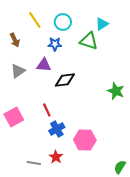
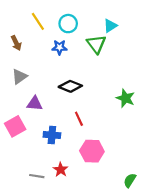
green triangle: (89, 41) -> (96, 44), turned 36
purple triangle: (44, 65) -> (35, 104), moved
black diamond: (65, 80) -> (70, 86), turned 30
red line: (47, 110) -> (79, 119), moved
blue cross: (57, 129) -> (52, 135), moved, turned 35

